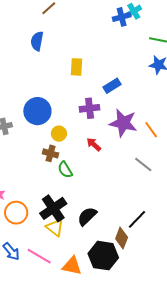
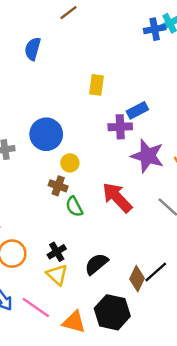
blue semicircle: (37, 41) -> (33, 49), moved
purple cross: (90, 108) -> (120, 127), moved
red arrow: (94, 144) -> (117, 197), moved, size x1.8
black cross: (53, 208) -> (57, 252), size x0.6
brown diamond: (122, 238) -> (137, 279), moved

